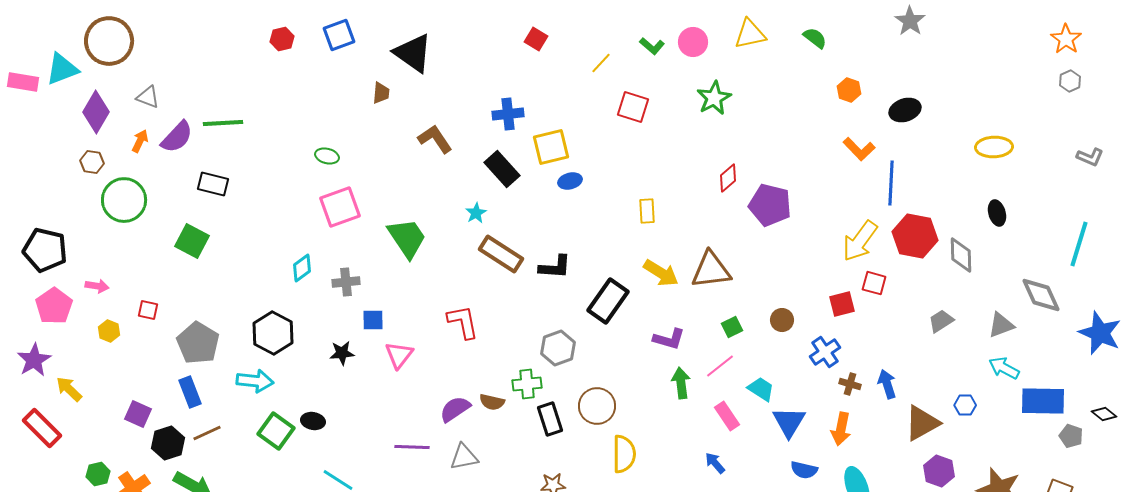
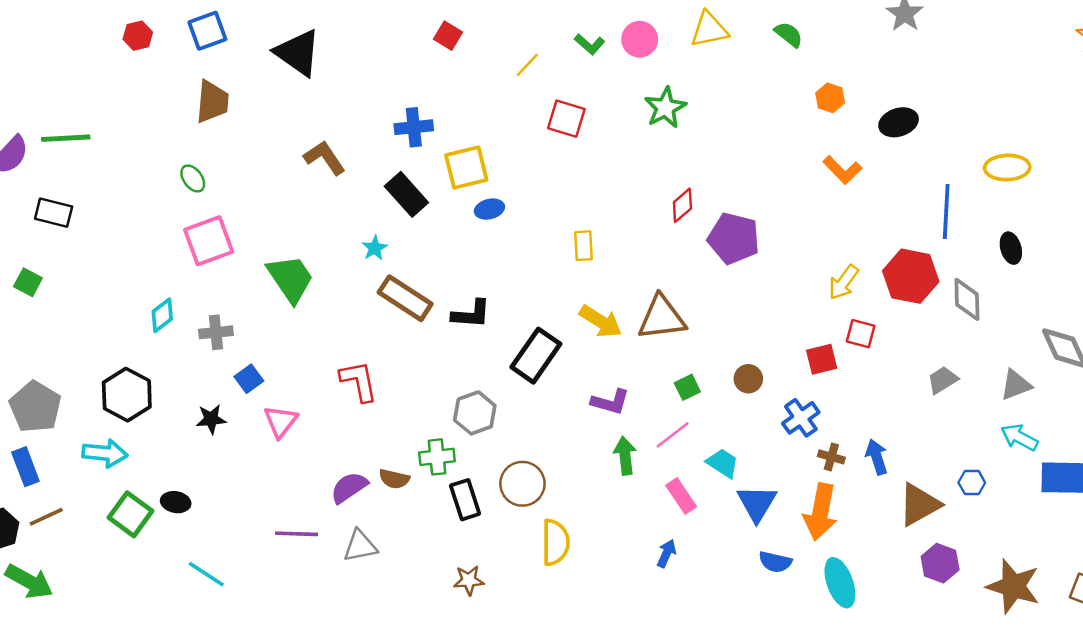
brown trapezoid: (381, 93) -> (212, 102), moved, size x1.6
green ellipse: (327, 156) -> (193, 178), turned 40
blue line: (891, 183) -> (946, 211), moved
green square: (192, 241) -> (28, 282), size x0.7
yellow arrow: (860, 241) -> (844, 282), size x0.7
blue square: (373, 320) -> (249, 379), turned -35
orange arrow: (841, 429) -> (820, 512), size x1.4
blue arrow: (715, 463) -> (667, 553), turned 65

